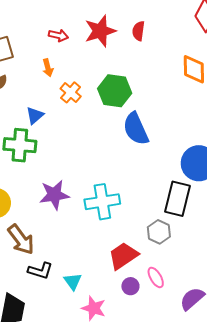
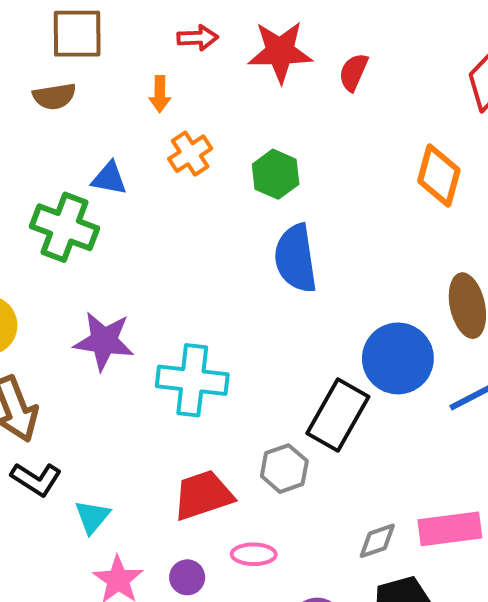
red arrow: (58, 35) -> (198, 38), turned -30
green hexagon: (115, 91) -> (276, 174), size x0.7
blue triangle: (35, 115) -> (109, 178), turned 36
pink ellipse: (156, 277) -> (254, 554), turned -75
purple circle: (130, 286) -> (187, 577), moved

